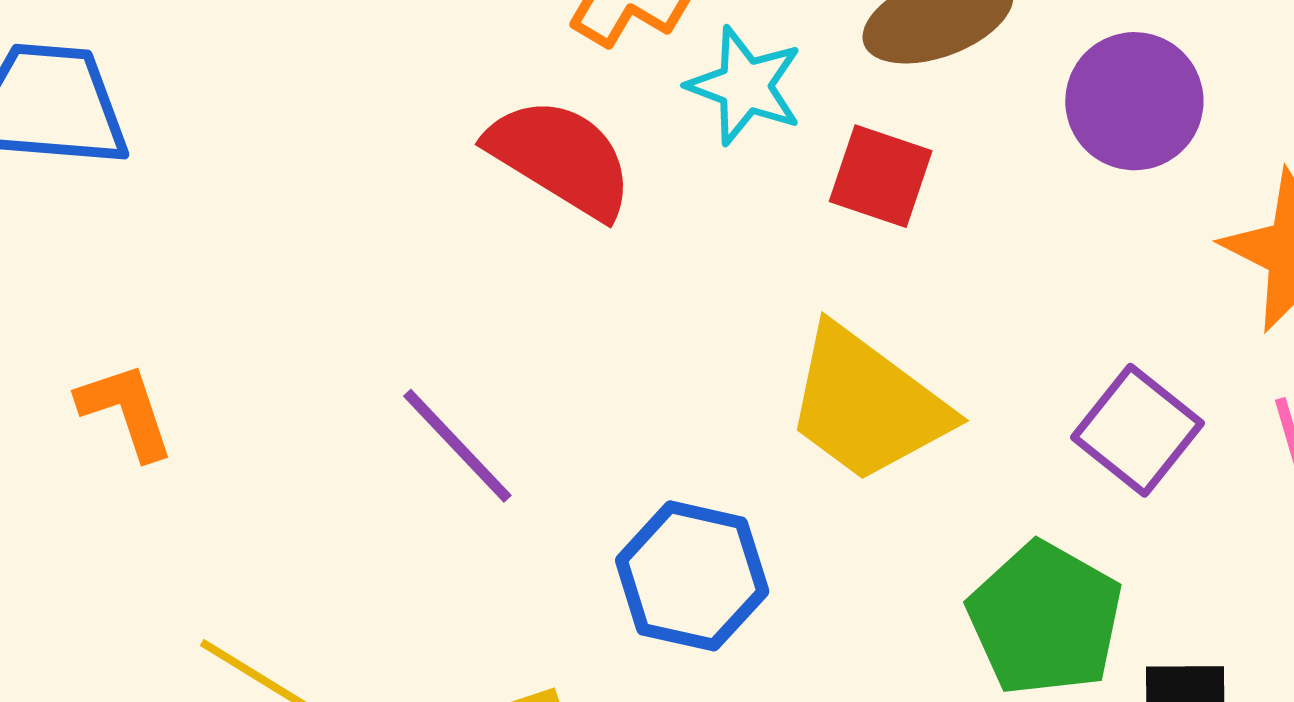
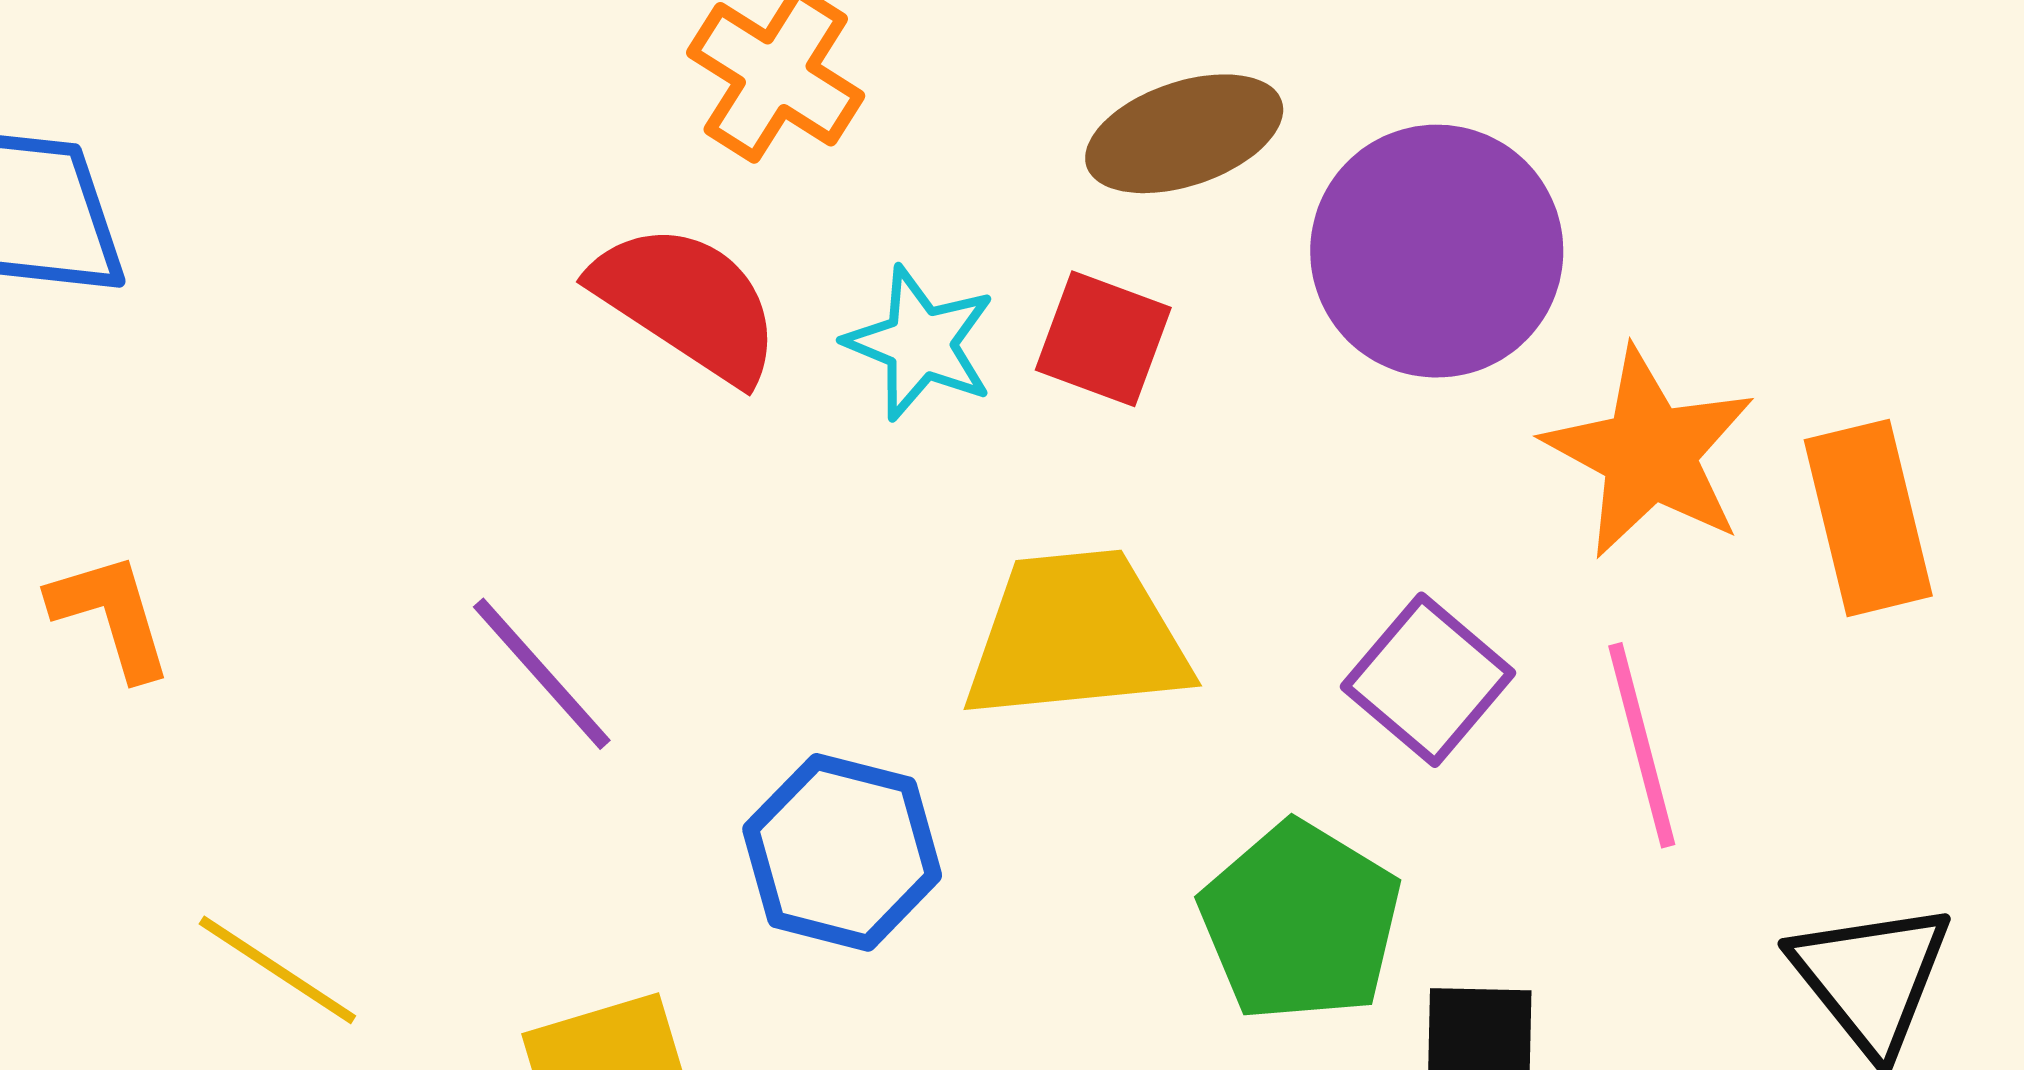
cyan star: (745, 86) -> (920, 343), moved
purple circle: (1134, 101) -> (1437, 251), size x1.4
yellow trapezoid: (867, 405) -> (1077, 636), turned 136

